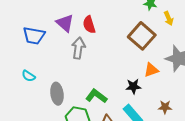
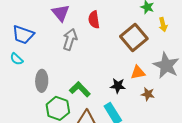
red semicircle: (89, 25) -> (94, 20), moved
blue trapezoid: (34, 36) -> (23, 35), moved
brown star: (165, 107) -> (148, 94), moved

